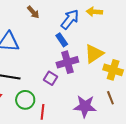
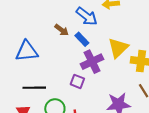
brown arrow: (33, 12) -> (62, 30), moved
blue arrow: (70, 19) -> (87, 16), turned 100

